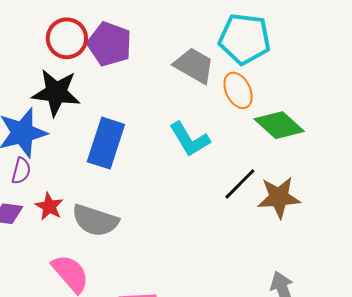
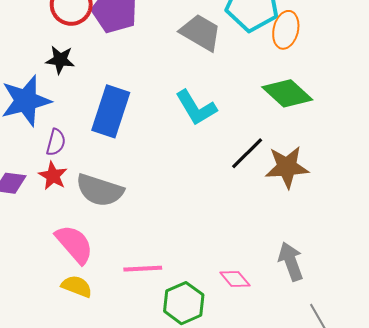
orange ellipse: (238, 90) -> (286, 30), moved, turned 39
black star: (56, 93) -> (60, 60), size x0.6
purple semicircle: (21, 171) -> (56, 142), moved

